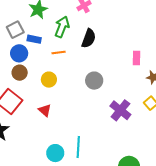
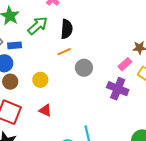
green arrow: (62, 27) -> (38, 26), turned 45
orange line: (59, 53) -> (64, 52), moved
pink rectangle: (137, 58) -> (125, 64), moved, turned 64

